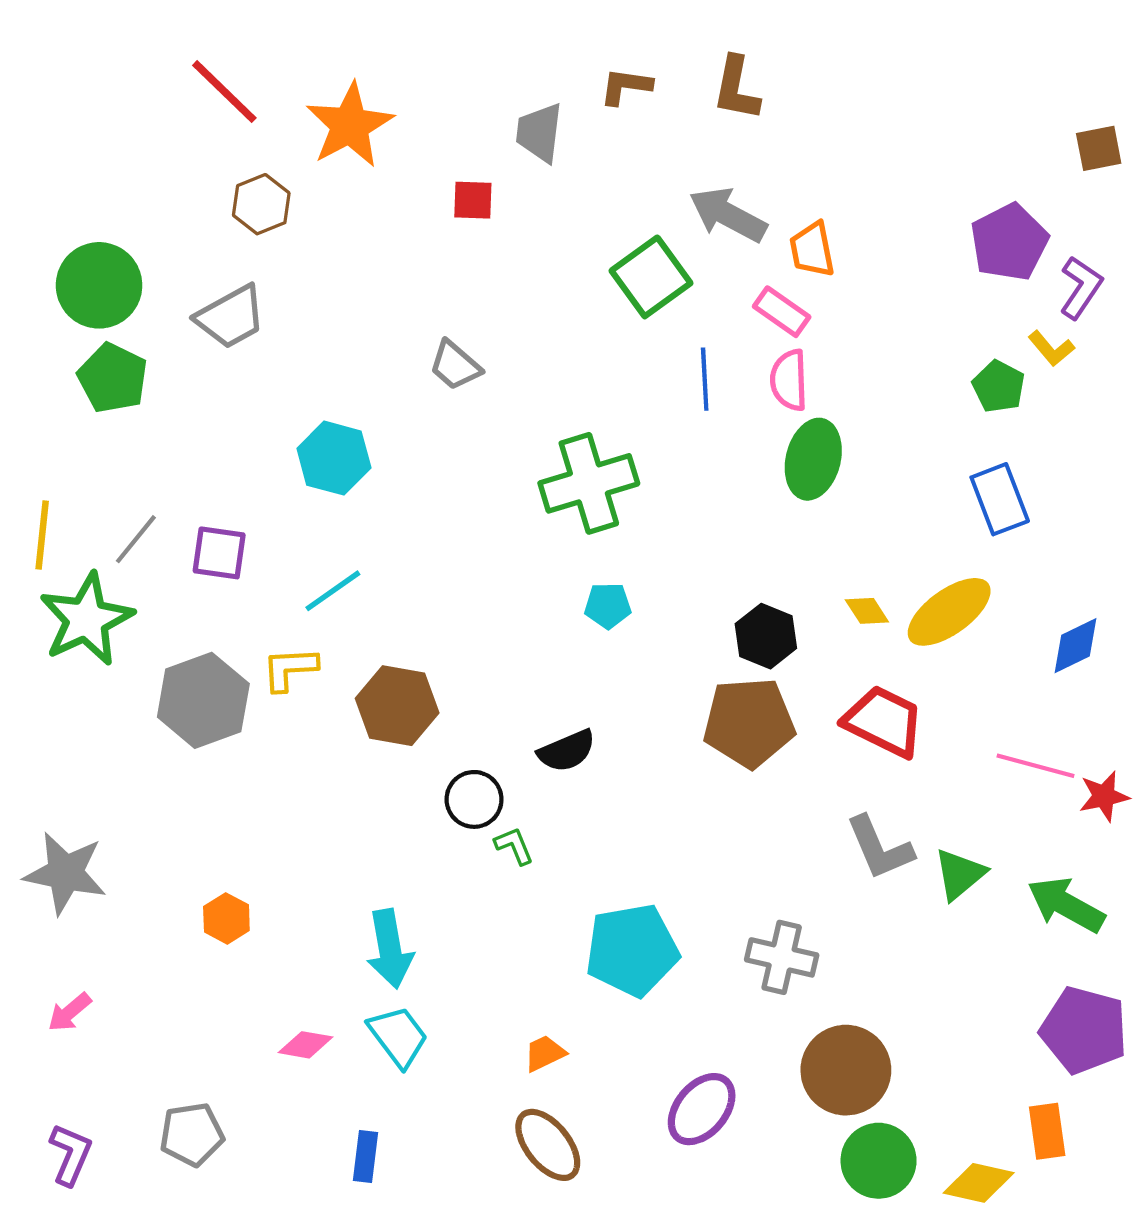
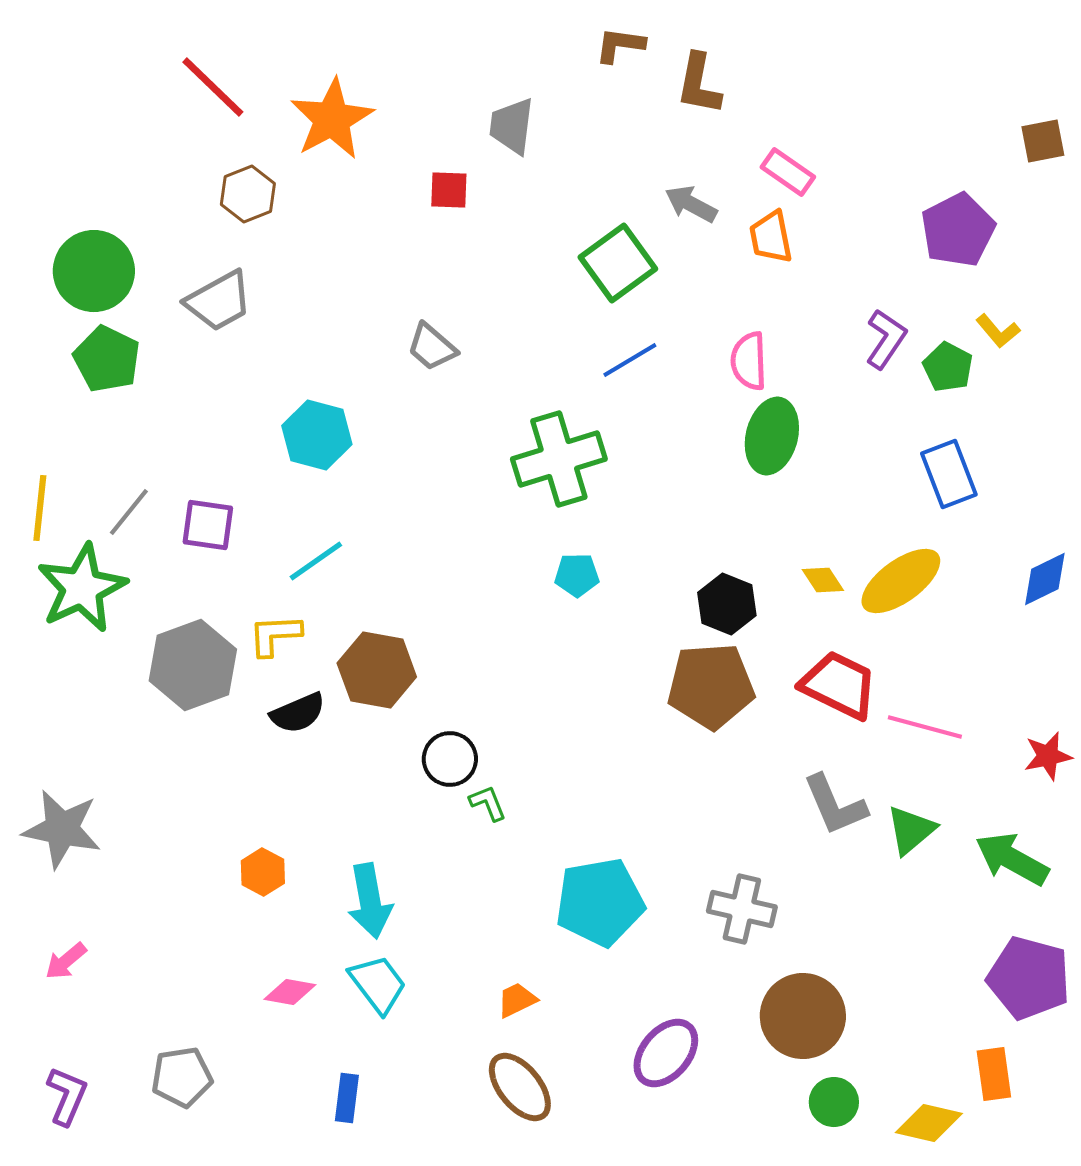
brown L-shape: (626, 86) -> (620, 45), moved
gray arrow: (728, 215) -> (691, 204), size x0.7
purple L-shape: (1081, 287) -> (886, 339), moved
pink rectangle: (782, 312) -> (788, 172), moved
blue line: (705, 379) -> (630, 360), moved, turned 62
blue diamond: (1076, 646) -> (1045, 579), moved
black semicircle: (567, 751) -> (298, 713), moved
pink line: (1035, 766) -> (925, 727), moved
orange hexagon: (226, 918) -> (263, 872), moved
green circle: (879, 1161) -> (834, 1102), size x0.7

